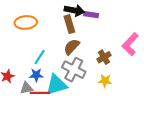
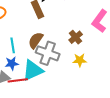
brown semicircle: (72, 47) -> (36, 40), moved
cyan line: (40, 57) -> (13, 45), turned -35

